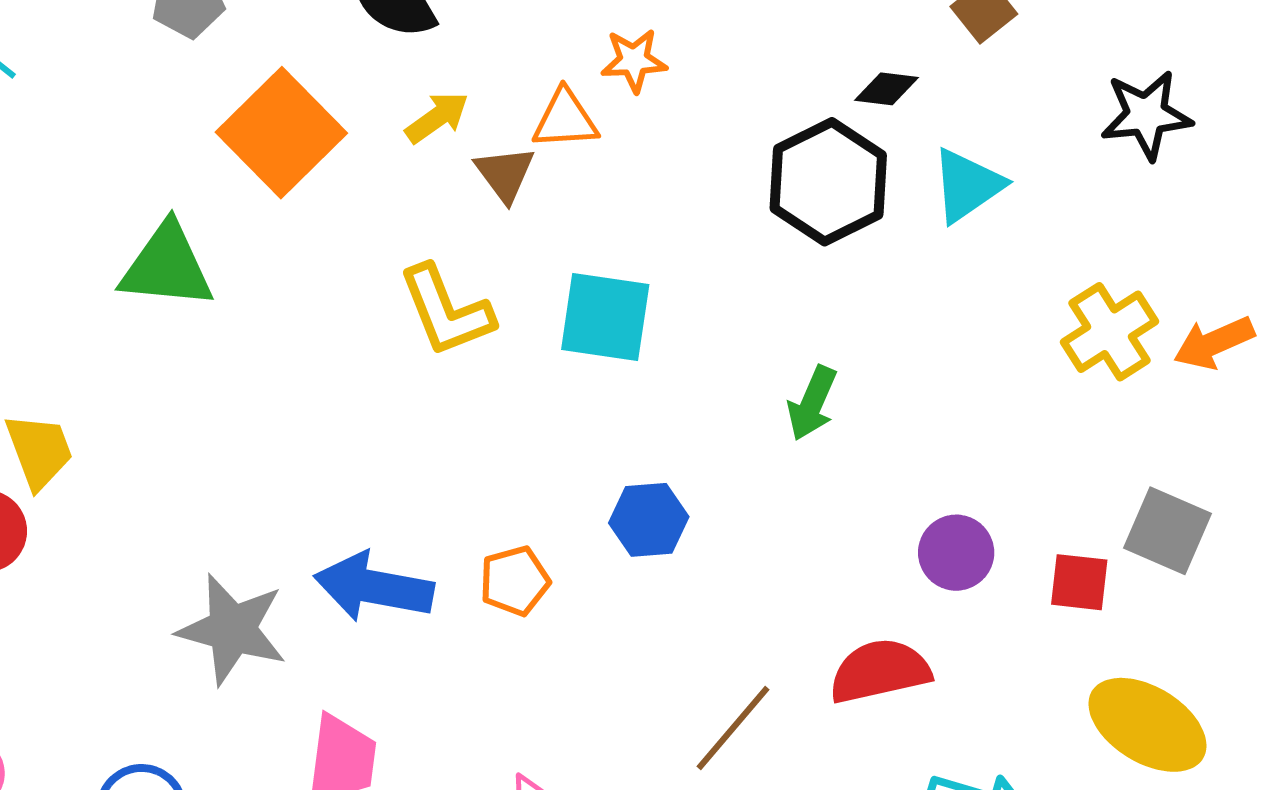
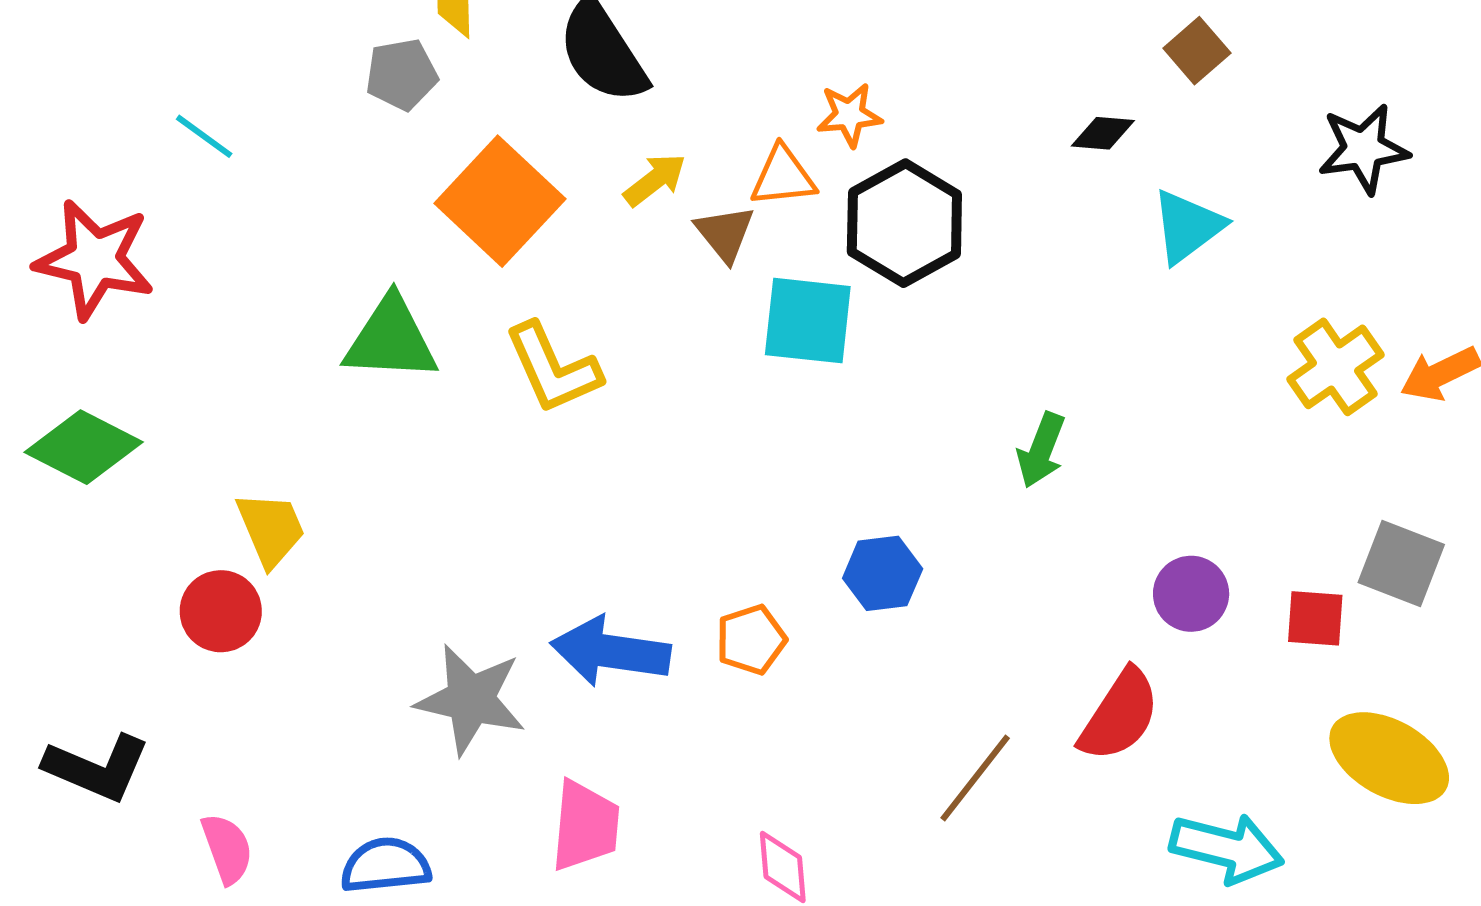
black hexagon: (828, 182) -> (904, 223), moved
yellow L-shape: (446, 311) -> (553, 368), moved
cyan square: (605, 317) -> (808, 321), moved
red semicircle: (880, 671) -> (1120, 715), turned 138

